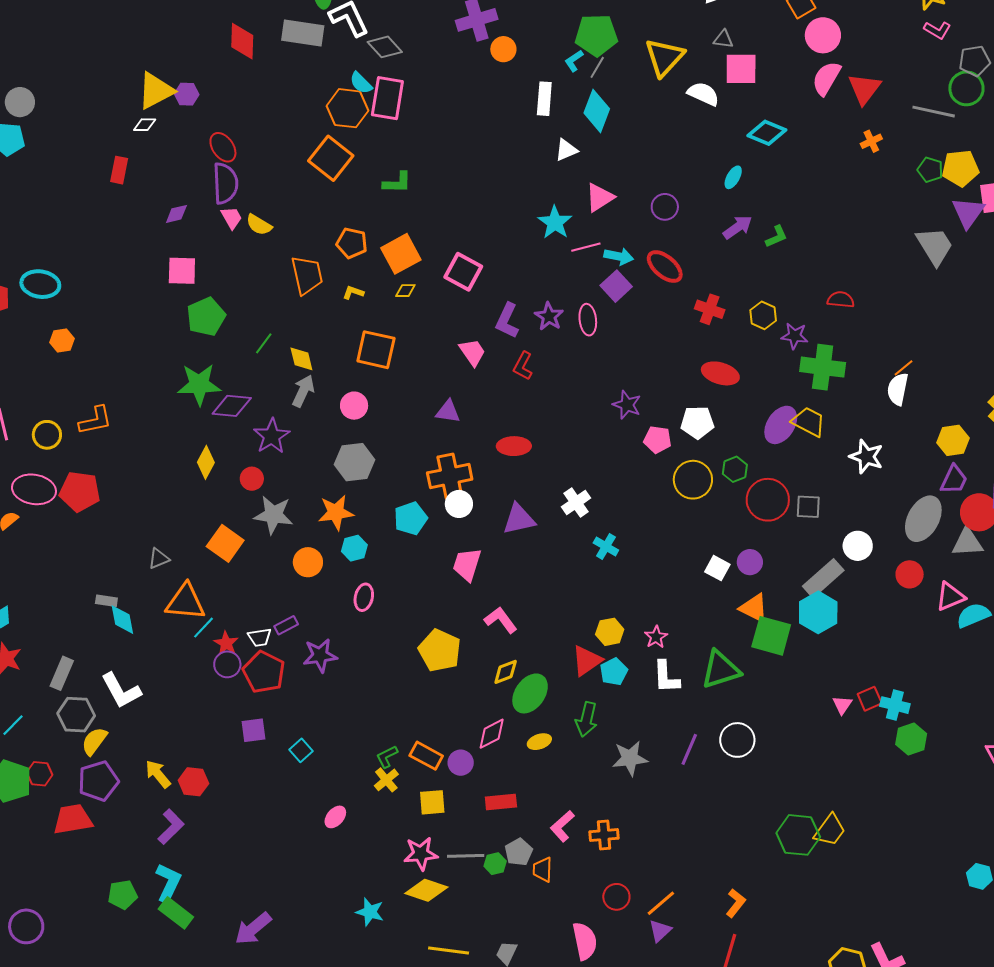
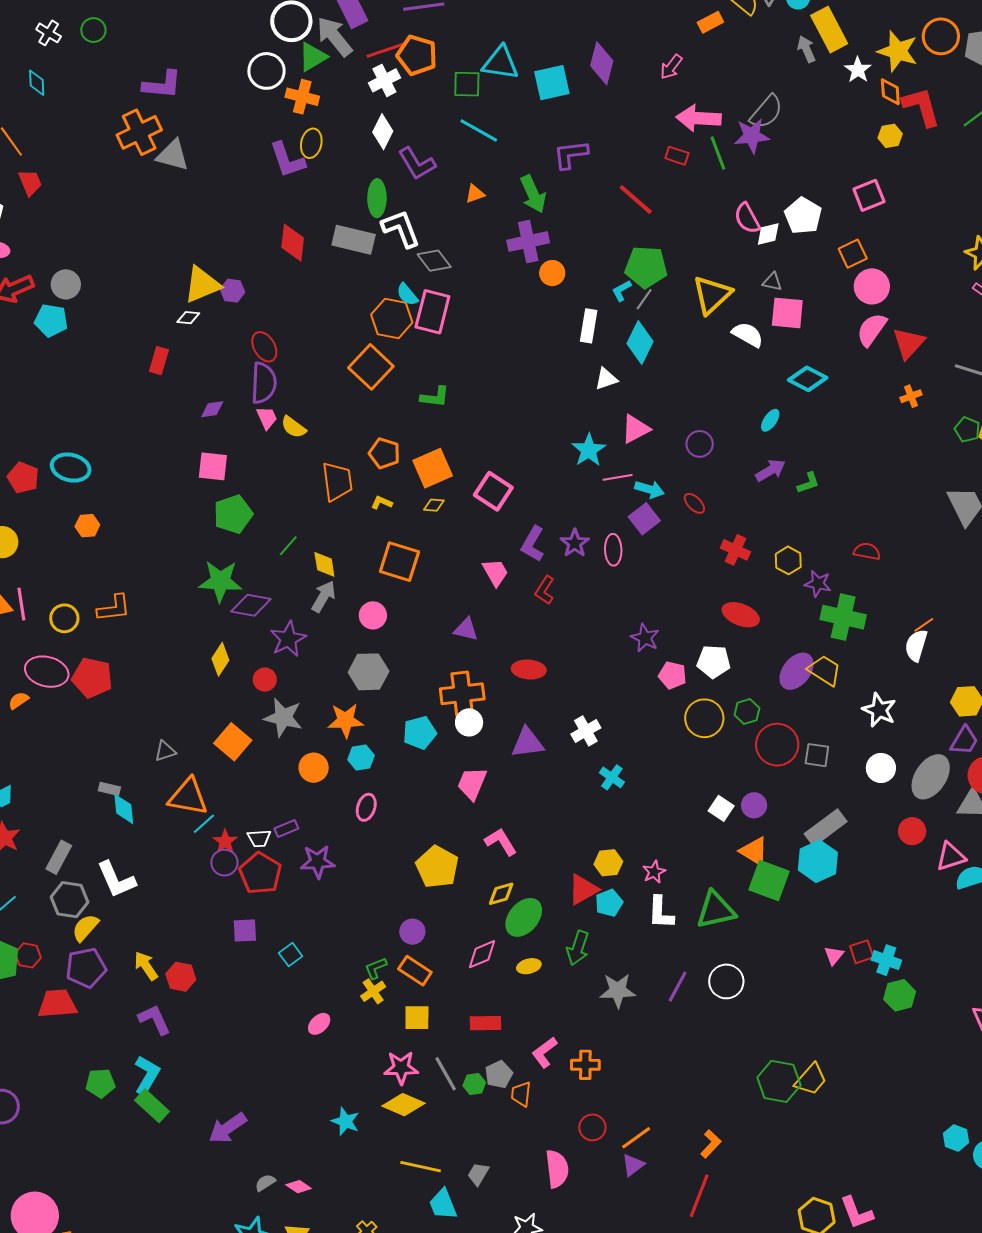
red ellipse: (665, 267) -> (694, 503), size x0.6
white circle: (858, 546) -> (881, 768), moved
purple circle: (461, 763) -> (412, 932), moved
purple L-shape: (171, 827) -> (154, 1019), turned -75
gray line: (466, 856) -> (446, 1074), turned 57

